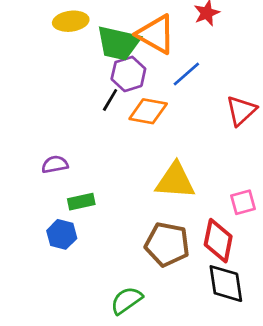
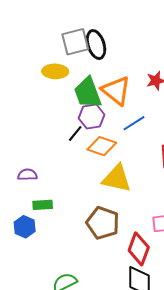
green trapezoid: (118, 43) -> (88, 93), turned 48
yellow triangle: (175, 181) -> (117, 178), moved
brown pentagon: (167, 244) -> (103, 223), moved

